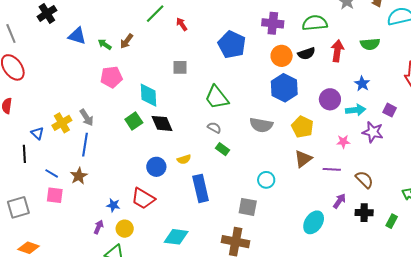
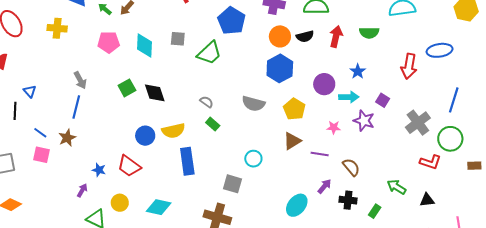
cyan diamond: (148, 95) -> (145, 46), moved
green trapezoid: (217, 97) -> (209, 53), moved, turned -100
yellow cross: (62, 123) -> (57, 28), moved, turned 30
yellow semicircle: (184, 159) -> (173, 131), size x1.6
yellow circle: (125, 229) -> (120, 203), moved

